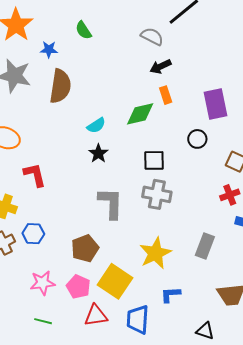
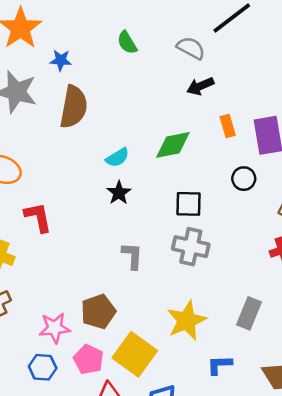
green semicircle: (83, 30) -> (127, 43), moved
orange rectangle: (166, 95) -> (228, 126), moved
gray L-shape: (111, 203) -> (132, 256), size x0.7
blue hexagon: (33, 234) -> (43, 367), moved
pink star: (42, 283) -> (55, 328), moved
blue L-shape: (170, 294) -> (219, 365), moved

